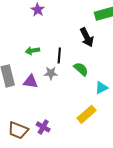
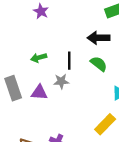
black arrow: (87, 37) -> (99, 38), turned 120
green semicircle: (81, 69) -> (99, 64), moved

